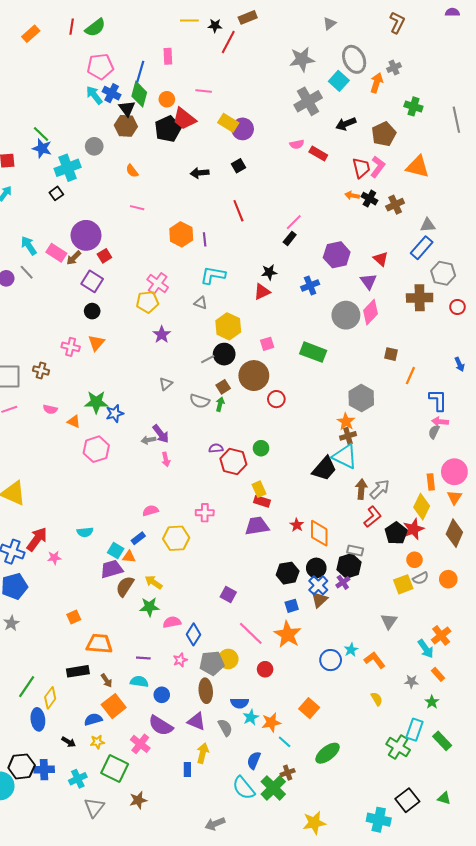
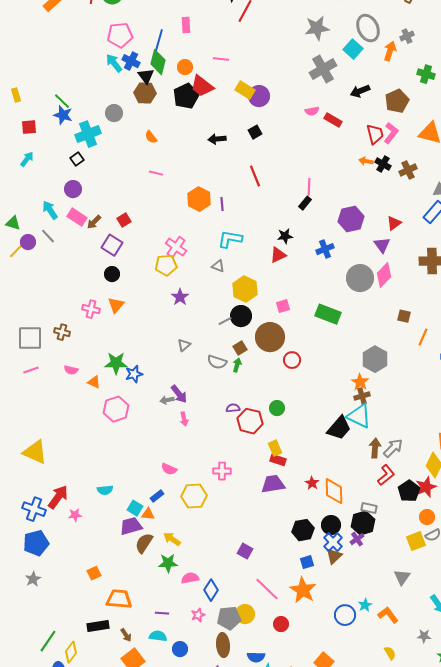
pink line: (294, 222) -> (309, 187), turned -42
purple circle: (86, 235) -> (73, 189), moved, size x0.6
red triangle: (381, 259) -> (394, 223), turned 42
pink semicircle: (150, 511) -> (169, 469), turned -140

